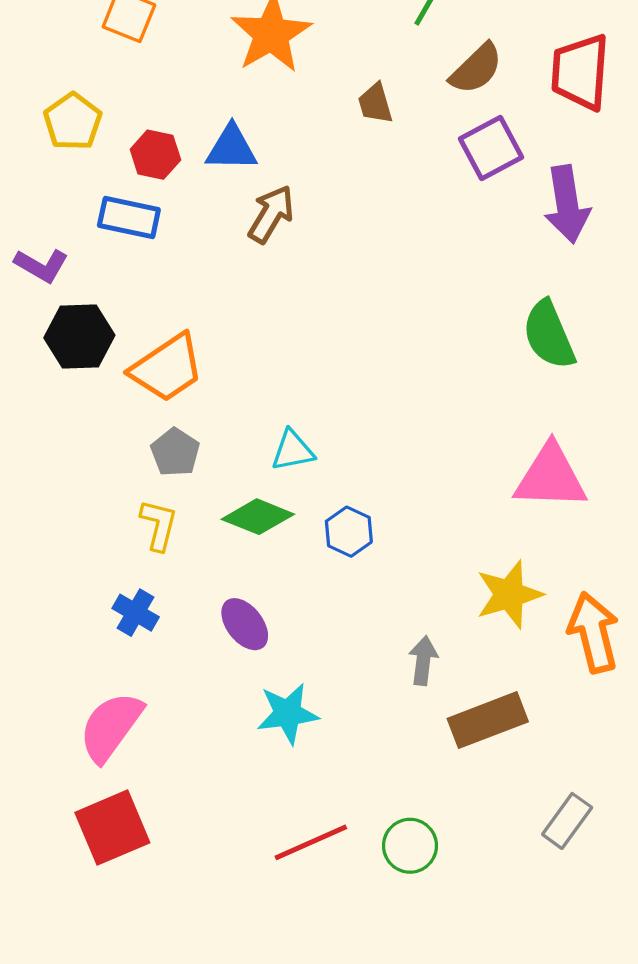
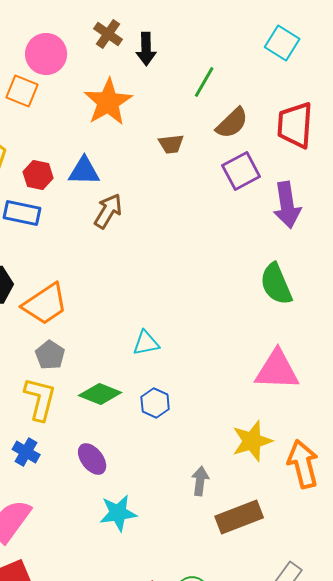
brown trapezoid: (375, 103) -> (171, 144), turned -80
cyan triangle: (293, 451) -> (146, 343), moved
yellow L-shape: (159, 525) -> (40, 399), size x1.4

